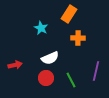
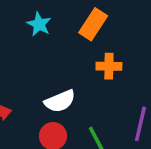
cyan star: (41, 28) -> (39, 24), moved

